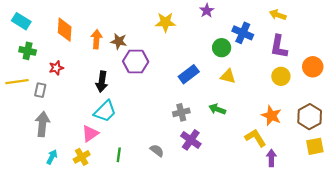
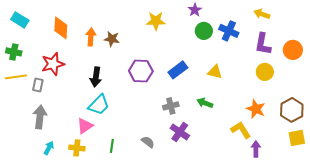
green circle: (222, 48) -> (204, 31), moved
green cross: (28, 51) -> (14, 52), moved
purple hexagon: (136, 61) -> (141, 71), moved
orange circle: (313, 67) -> (293, 50), moved
red star: (56, 68) -> (53, 64), size x1.6
yellow cross: (82, 157) -> (77, 148), turned 35

